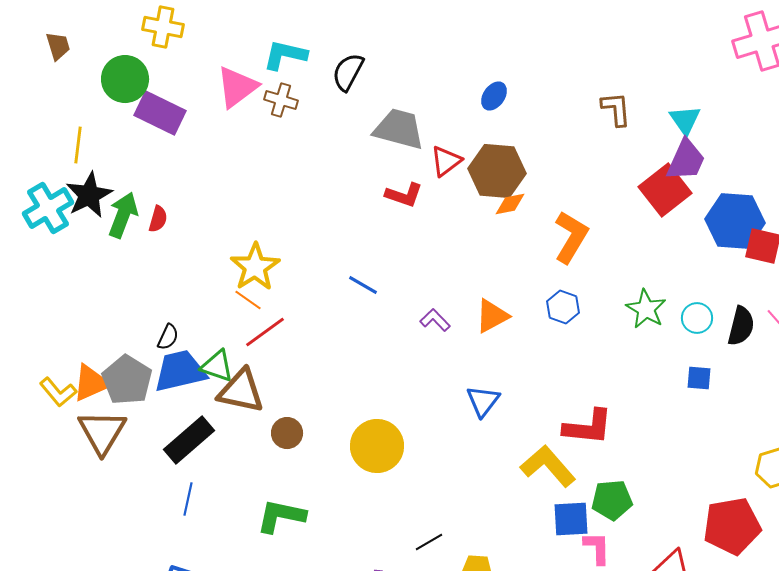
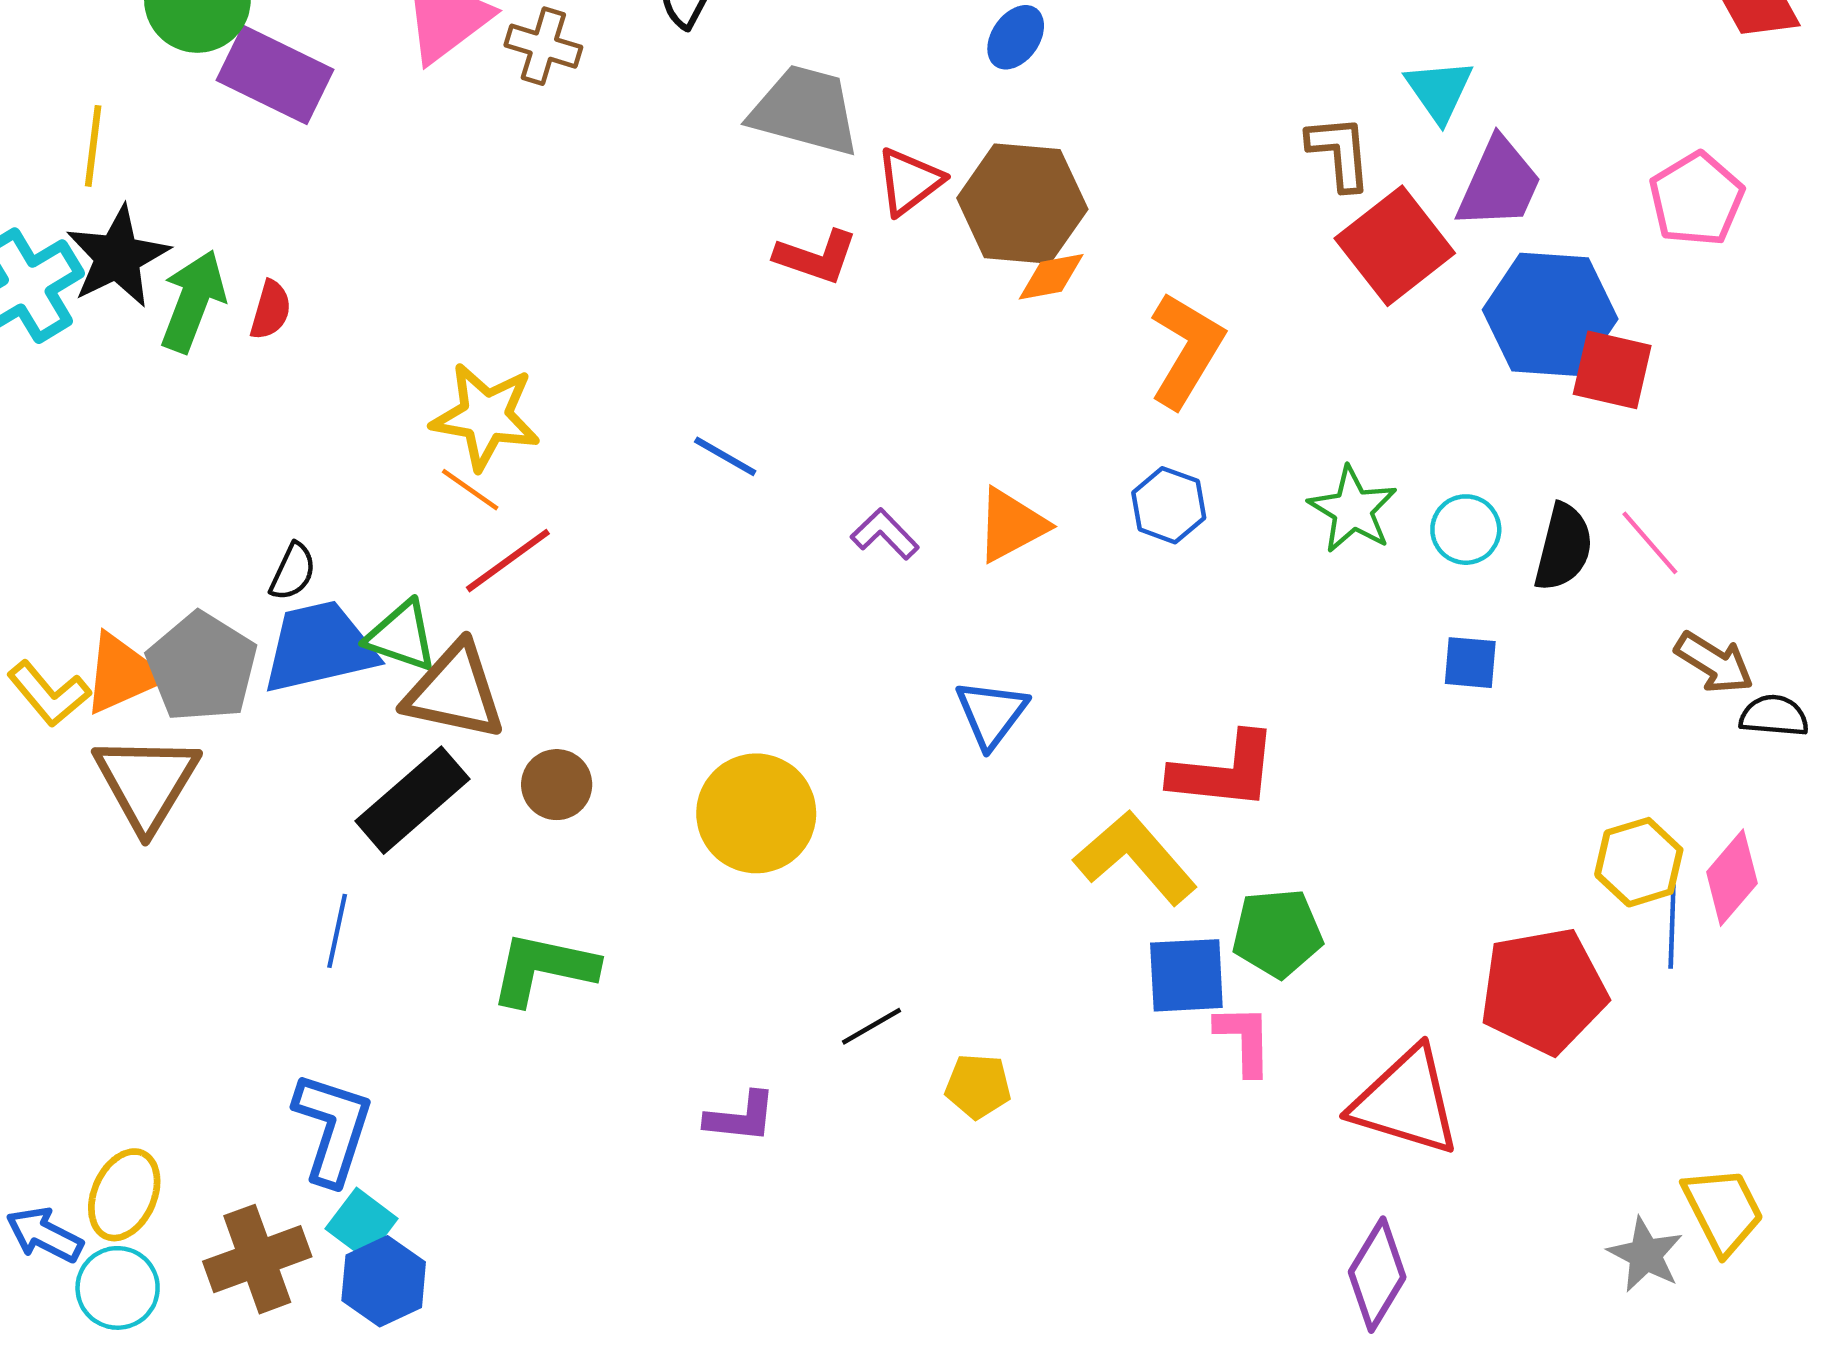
brown L-shape: (616, 109) -> (1339, 153), moved
purple trapezoid: (686, 160) -> (1499, 184), moved
yellow star: (255, 267) -> (486, 416), turned -30
black rectangle: (189, 440) -> (413, 800), moved

